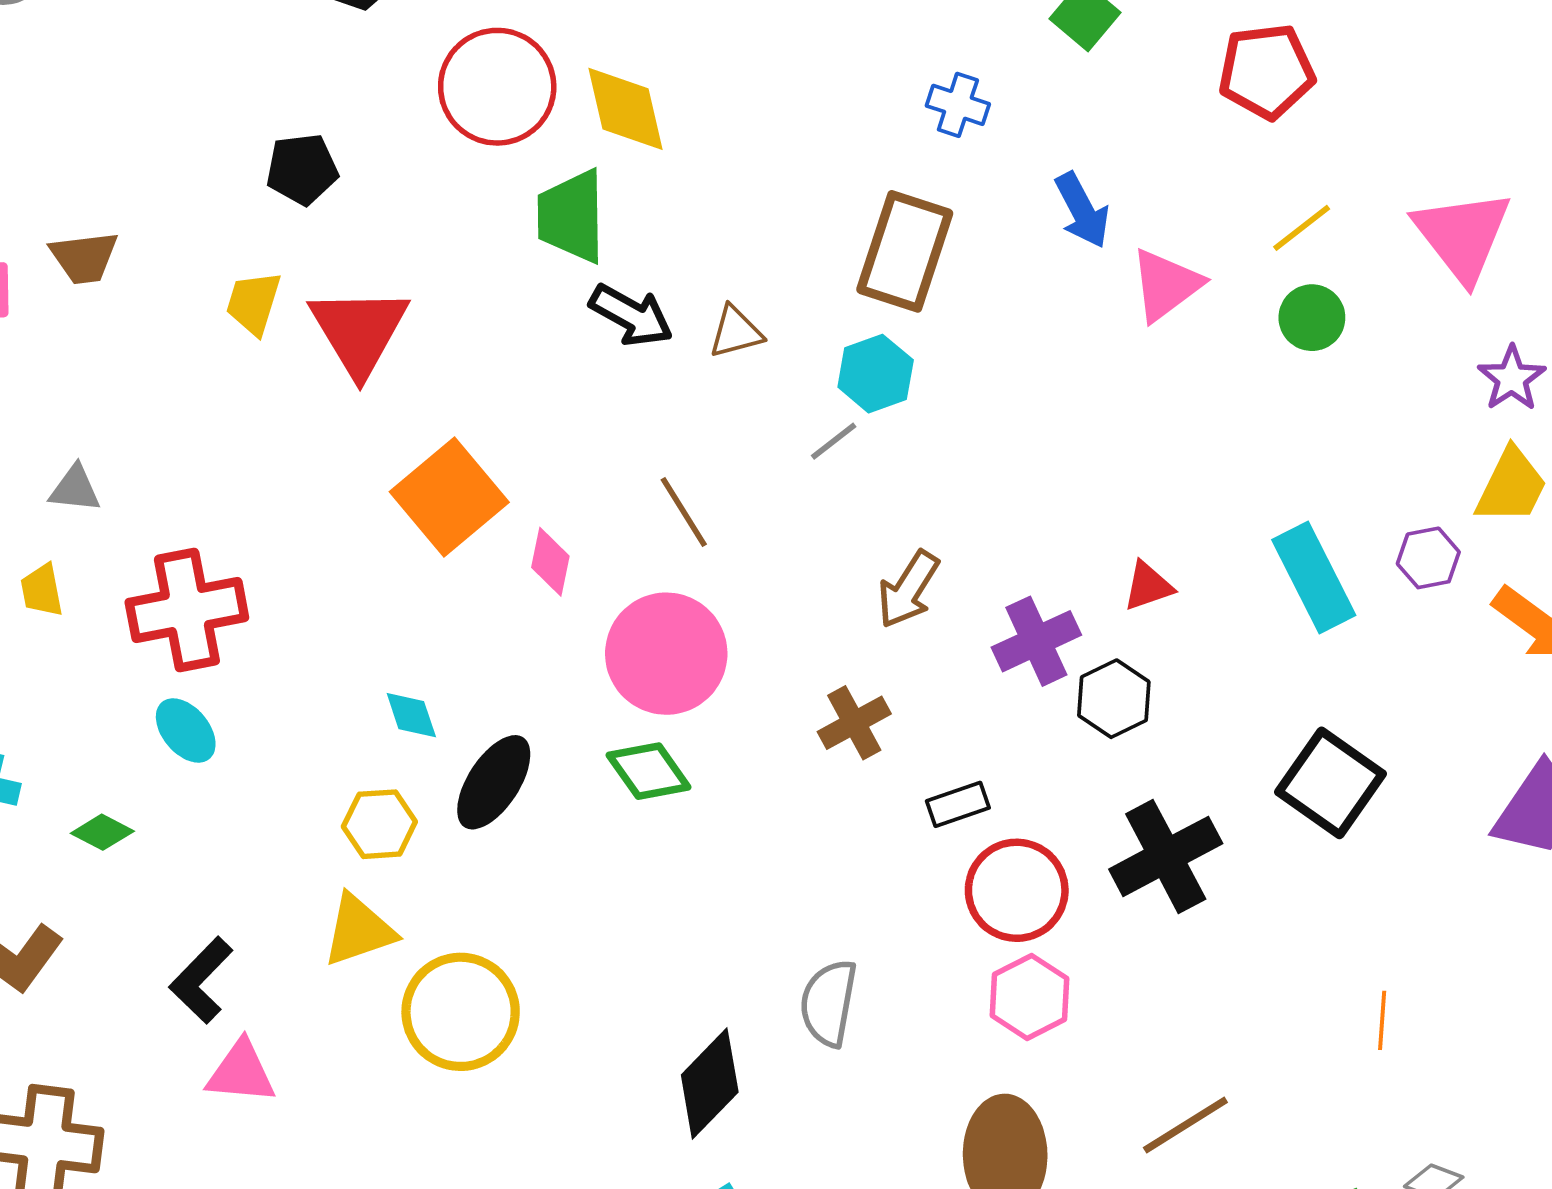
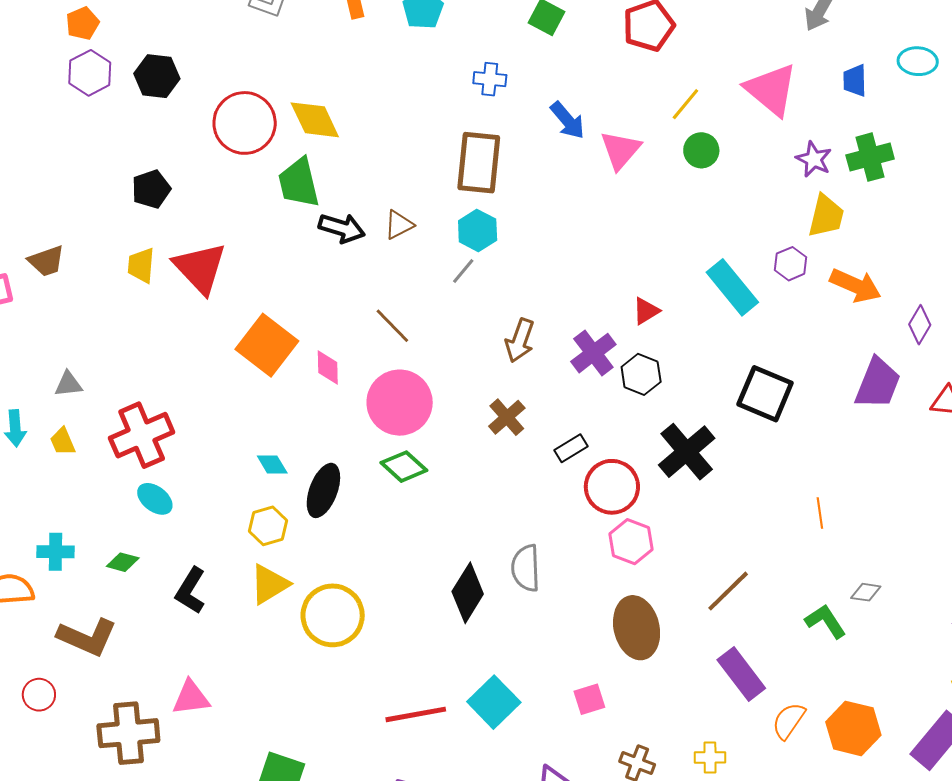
black L-shape: (201, 980) -> (191, 591), moved
pink triangle: (241, 1072) -> (191, 698), moved
black diamond: (710, 1084) -> (468, 593), moved

